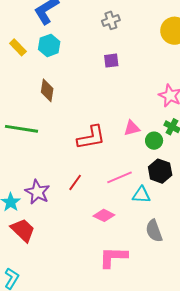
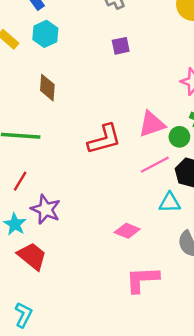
pink triangle: (132, 128) -> (152, 124), size x1.4
pink line: (120, 177) -> (155, 165), moved
red line: (75, 182) -> (20, 181), moved

